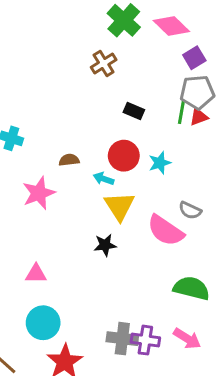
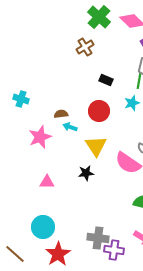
cyan star: (160, 163) -> (132, 103), moved
cyan arrow: (104, 179) -> (70, 127), moved
pink triangle: (36, 274) -> (47, 182), moved
purple cross: (145, 340) -> (114, 250), moved

